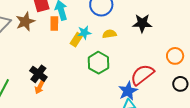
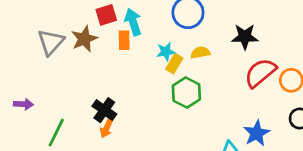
yellow rectangle: (76, 40) -> (174, 64), moved
red semicircle: (142, 75) -> (260, 73), moved
blue star: (128, 91) -> (257, 133), moved

